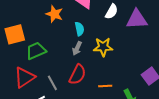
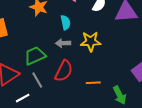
gray arrow: (77, 48) -> (63, 43), turned 64
green trapezoid: (36, 51) -> (35, 56), moved

